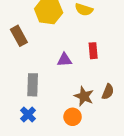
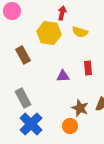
gray rectangle: (33, 85) -> (23, 98), moved, turned -30
blue cross: (28, 115) -> (31, 124), size x1.6

